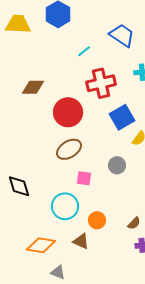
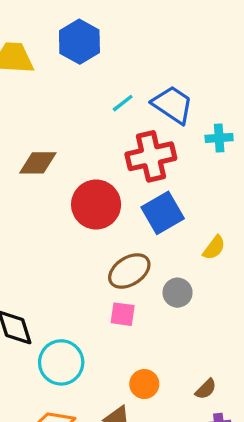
blue trapezoid: (122, 35) -> (173, 105), moved
blue square: (122, 117) -> (163, 213), moved
brown ellipse: (69, 149) -> (129, 271), moved
cyan circle: (65, 206) -> (61, 362), moved

